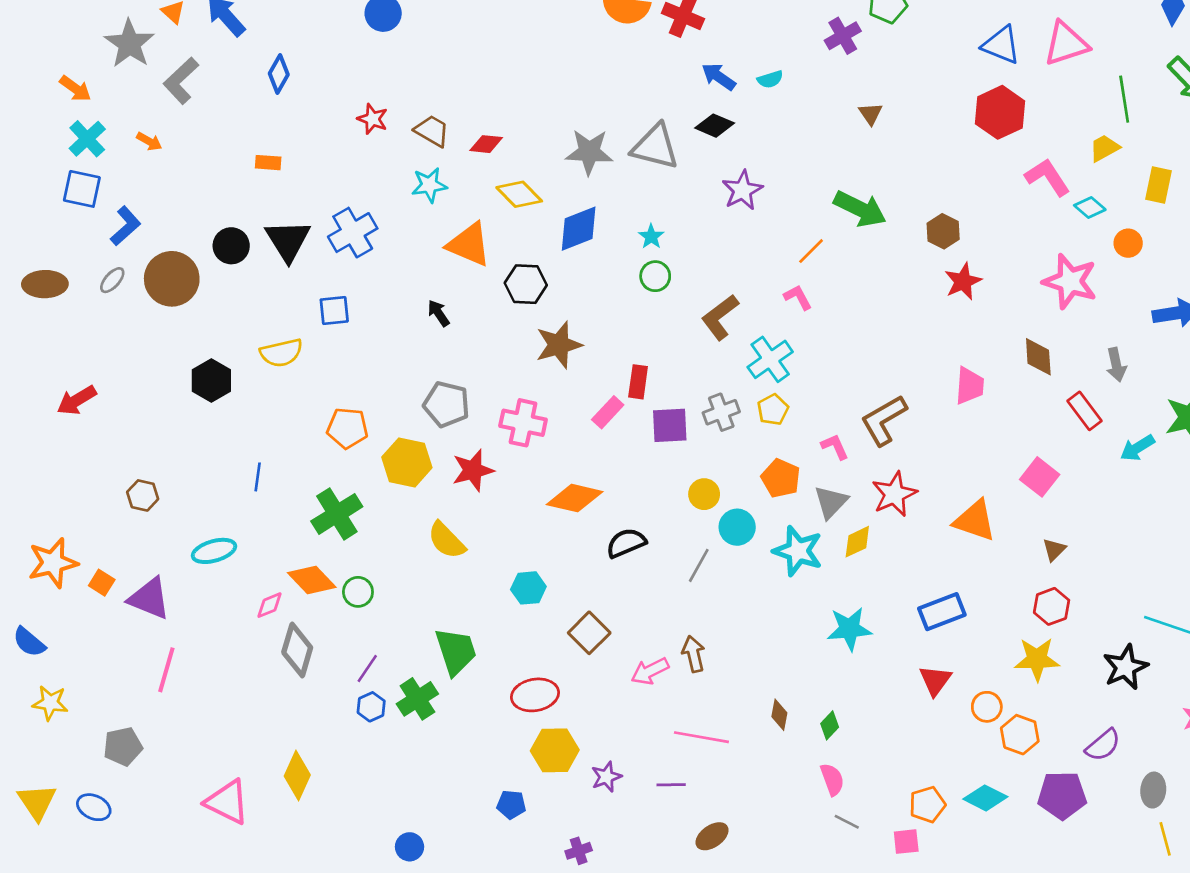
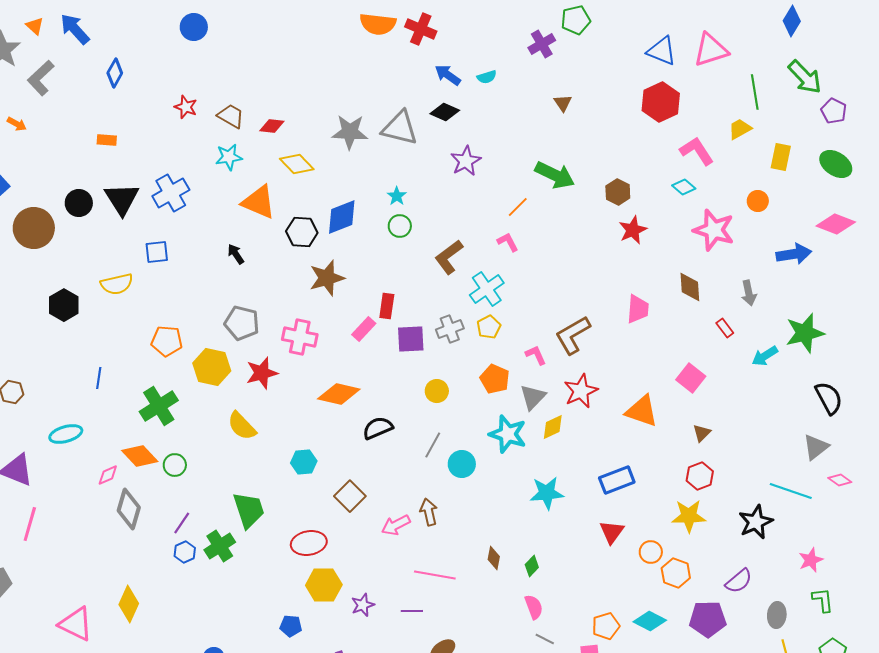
cyan diamond: (1090, 207) -> (684, 187), moved
blue diamond: (579, 229) -> (342, 217), moved
red rectangle: (1085, 411) -> (725, 328), size x0.7
cyan circle: (737, 527) -> (462, 464), moved

